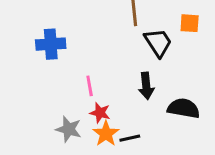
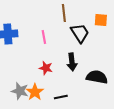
pink line: (90, 86) -> (44, 37), moved
red star: (100, 113) -> (46, 68), moved
orange star: (106, 134) -> (35, 92), moved

